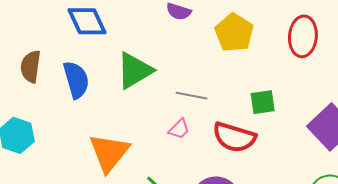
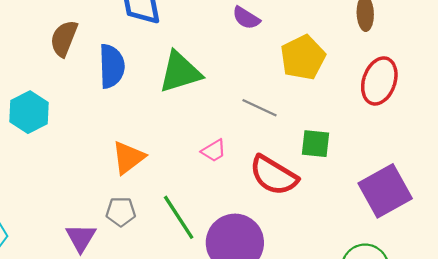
gray line: (192, 96) -> (259, 108), moved
orange triangle: (109, 153) -> (128, 158), size x0.7

